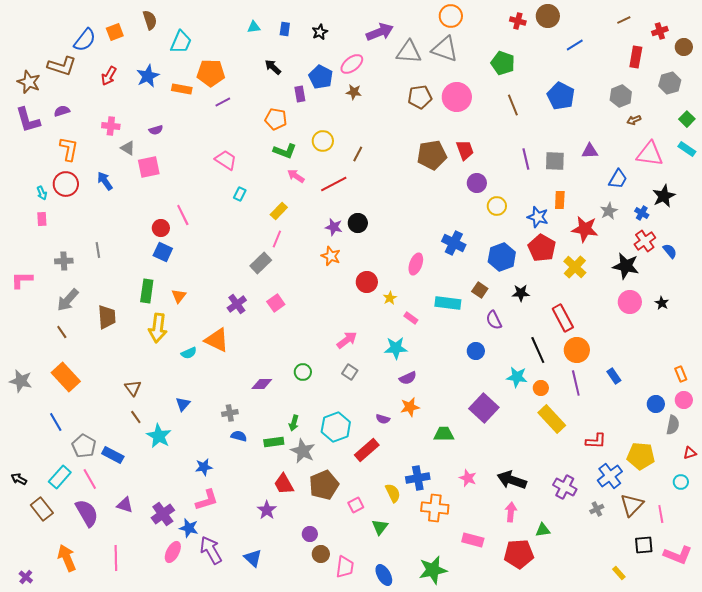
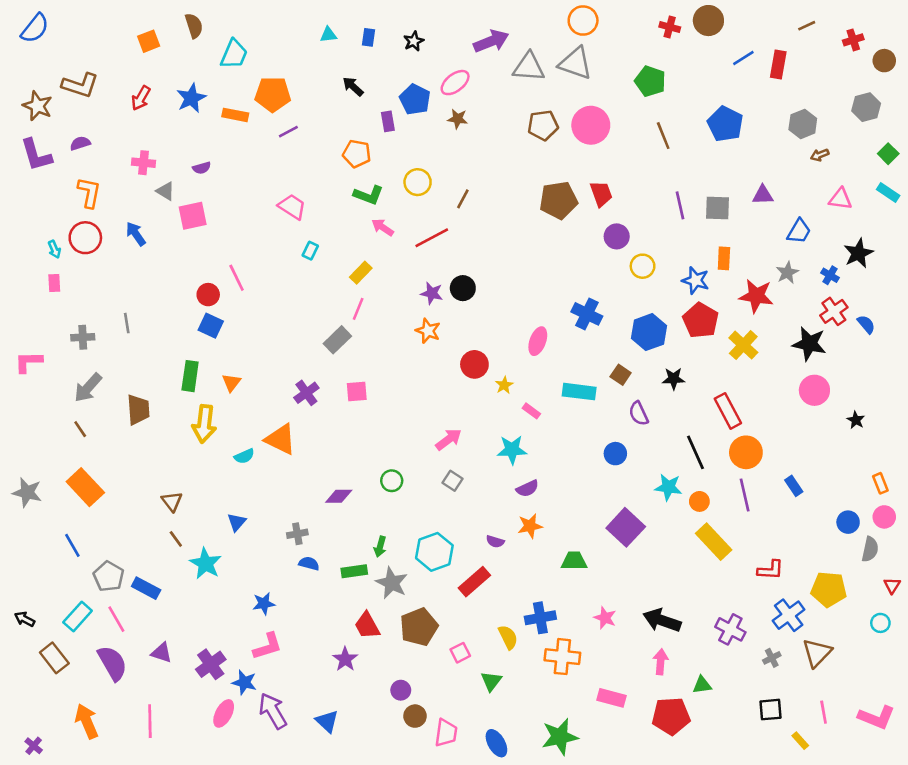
blue semicircle: (85, 40) -> (35, 28), moved
red rectangle: (636, 57) -> (778, 64), moved
pink triangle: (650, 154) -> (840, 199), size x0.7
pink square: (276, 303) -> (357, 392), turned 30
black star: (662, 303) -> (856, 420), moved
red triangle: (690, 453) -> (892, 585), turned -40
pink line: (661, 514) -> (824, 712), moved
black square: (644, 545) -> (771, 710), moved

